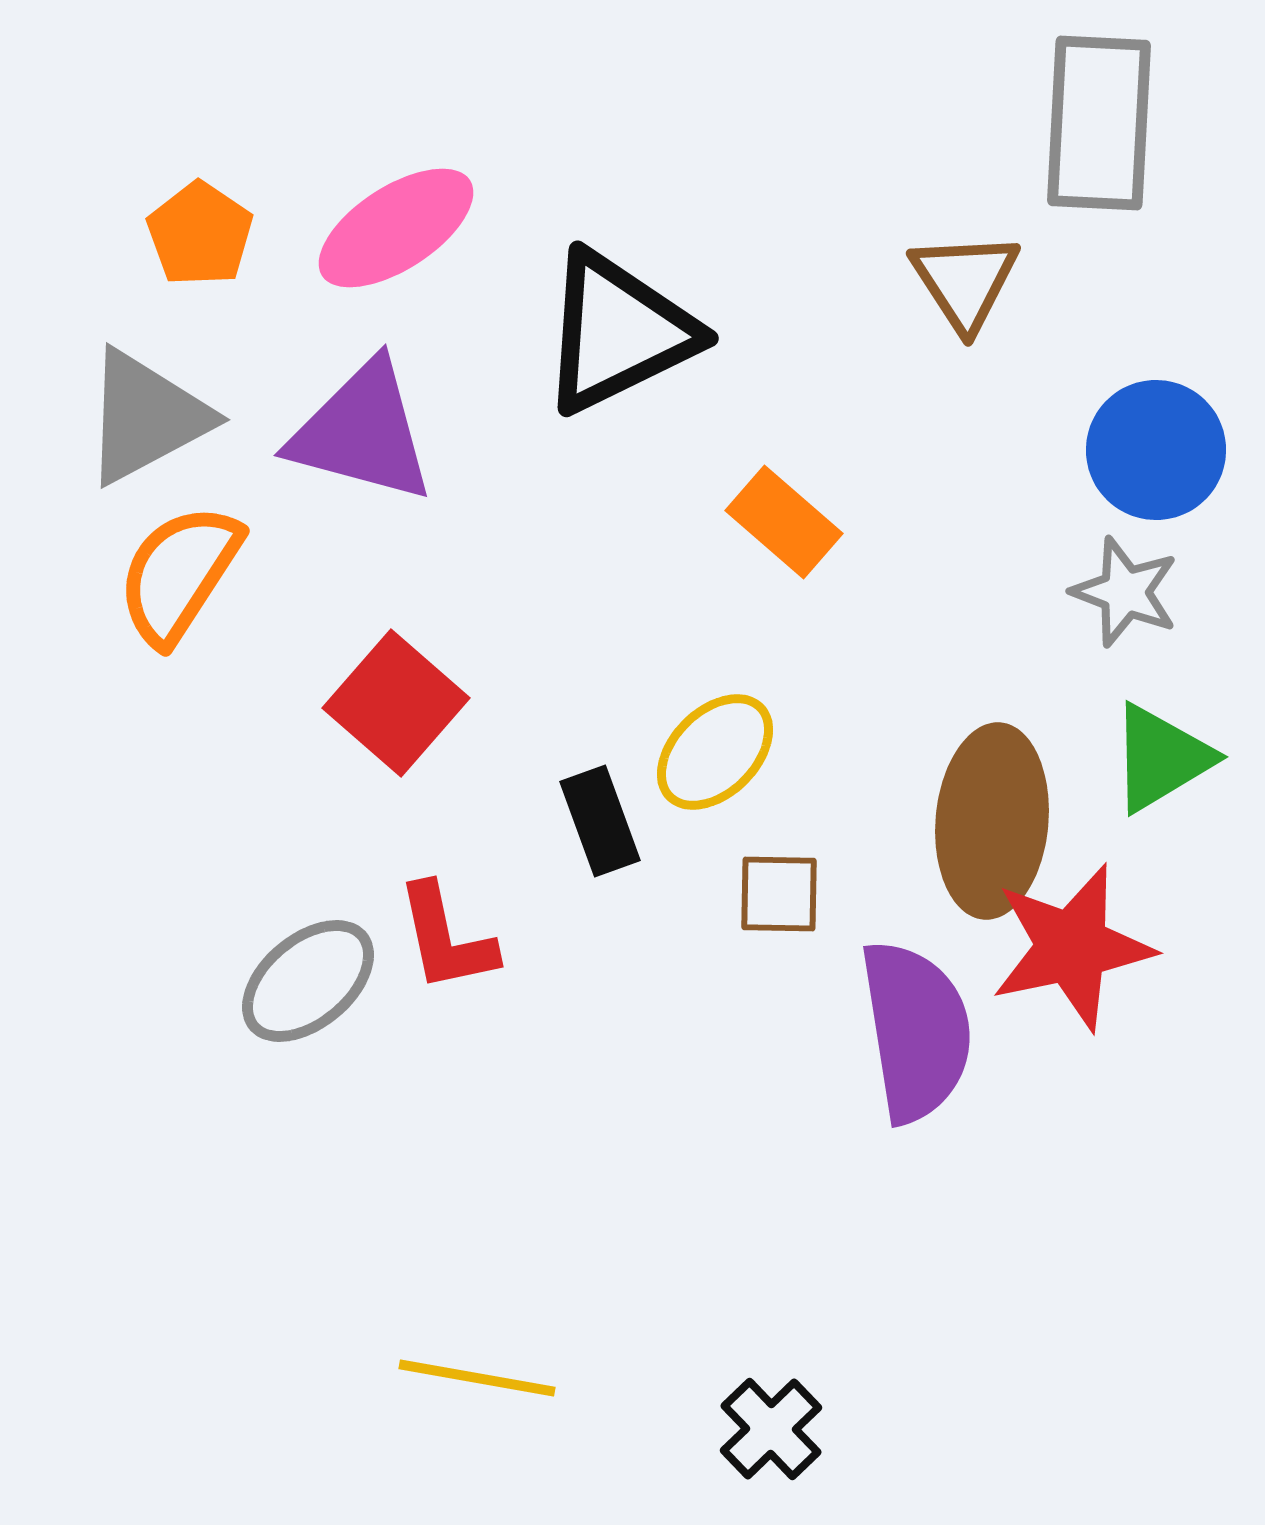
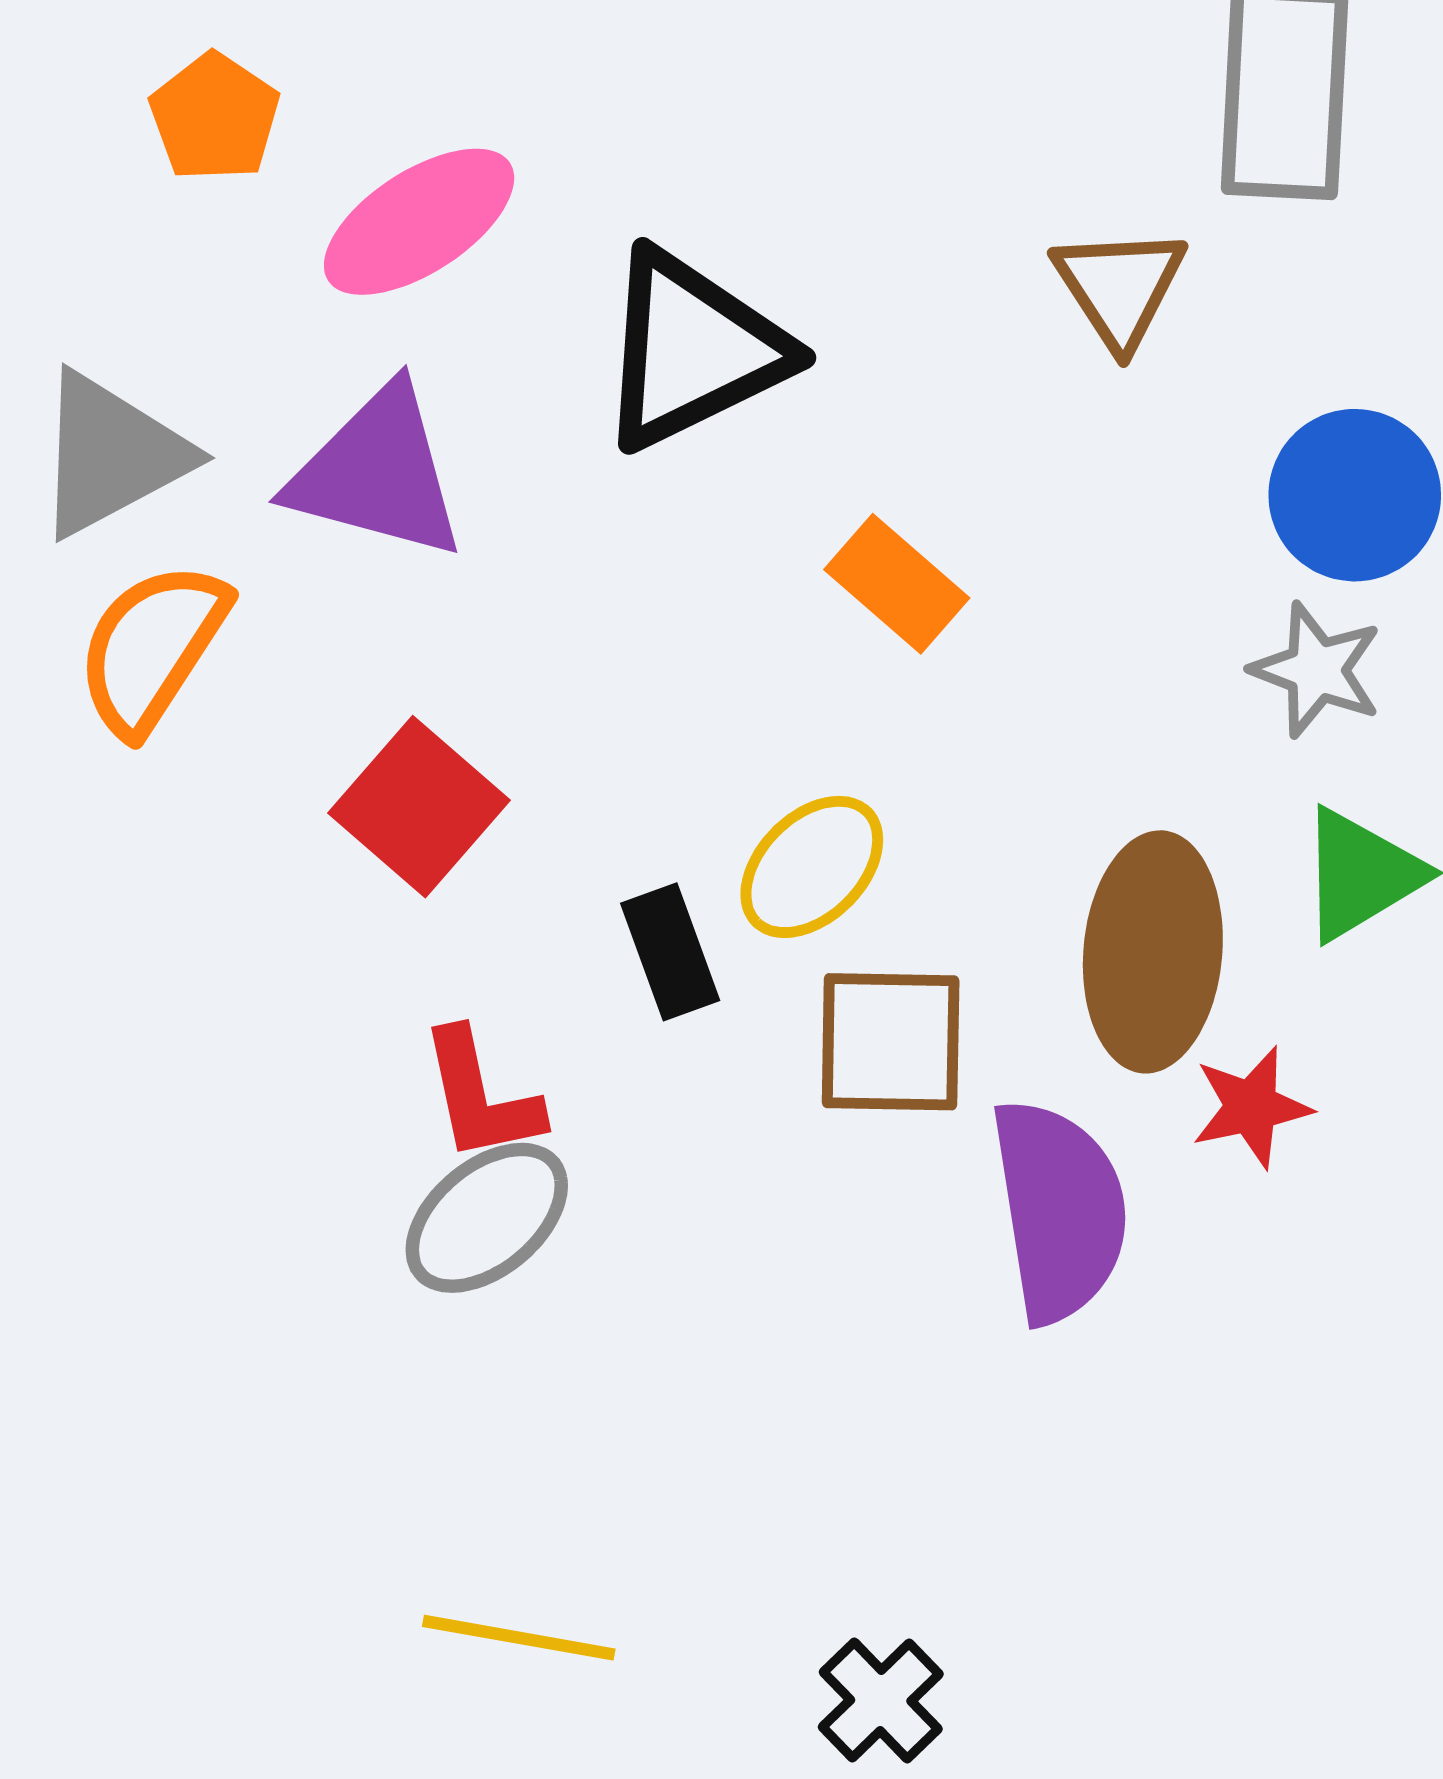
orange pentagon: (200, 234) -> (215, 117), moved
brown square: (779, 894) -> (891, 1042), size x1.5
red star: (1072, 947) -> (1251, 1107), size x0.6
gray ellipse: (308, 981) -> (487, 1218), moved

